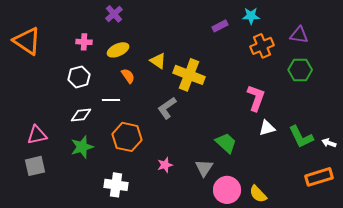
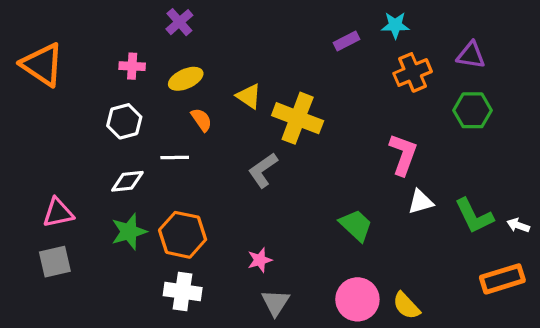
orange hexagon: (127, 137) -> (183, 235), moved
gray triangle: (204, 168) -> (276, 303), moved

